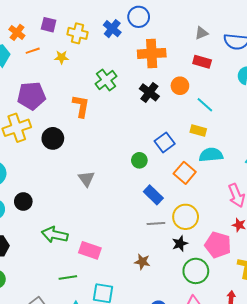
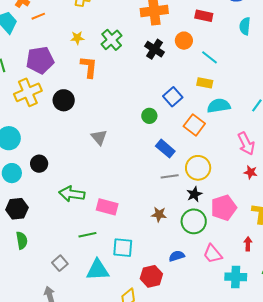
yellow star: (62, 57) -> (77, 38), moved
pink pentagon: (218, 245) -> (224, 208), moved, turned -30
green circle: (196, 271) -> (194, 221), moved

